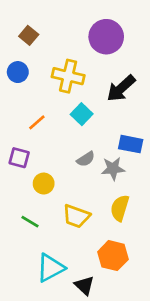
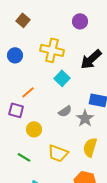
purple circle: (106, 37) -> (80, 21), size x0.6
blue circle: (18, 72) -> (15, 55), moved
orange line: (37, 122) -> (28, 92), moved
gray star: (113, 169) -> (85, 118), turned -30

